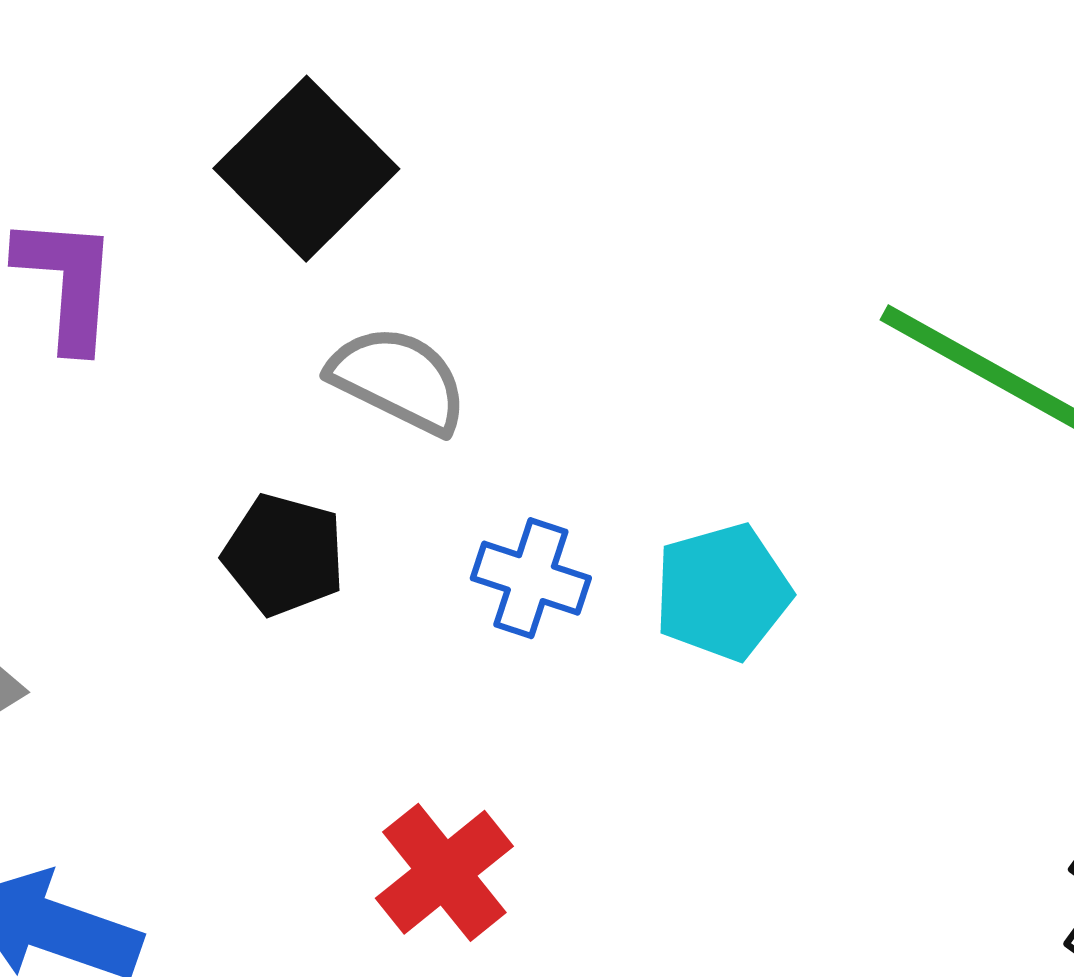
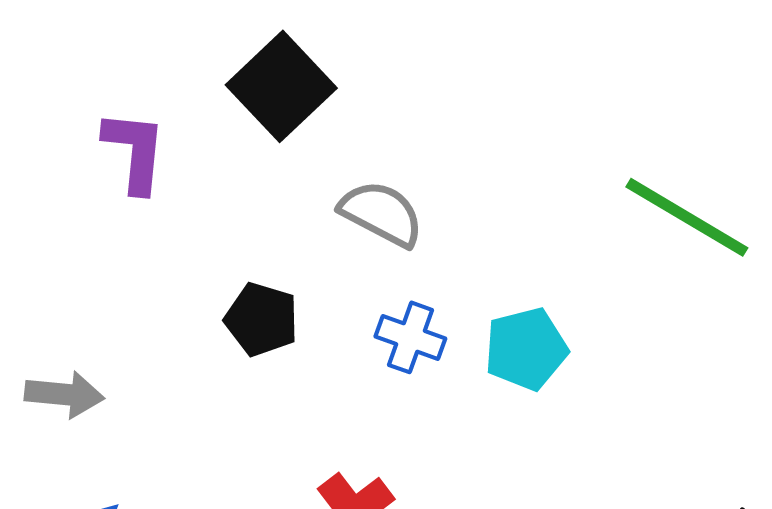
gray semicircle: (398, 380) -> (381, 214), moved

